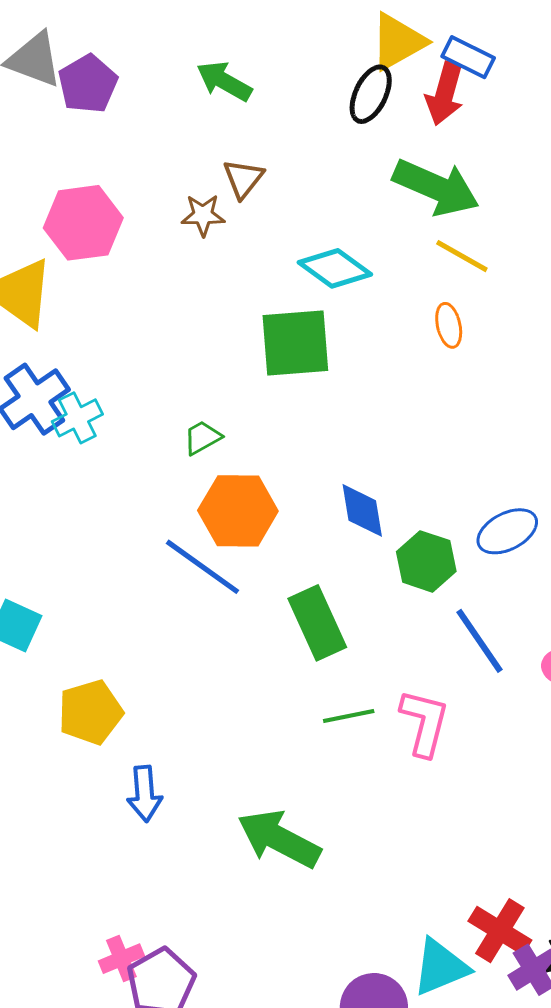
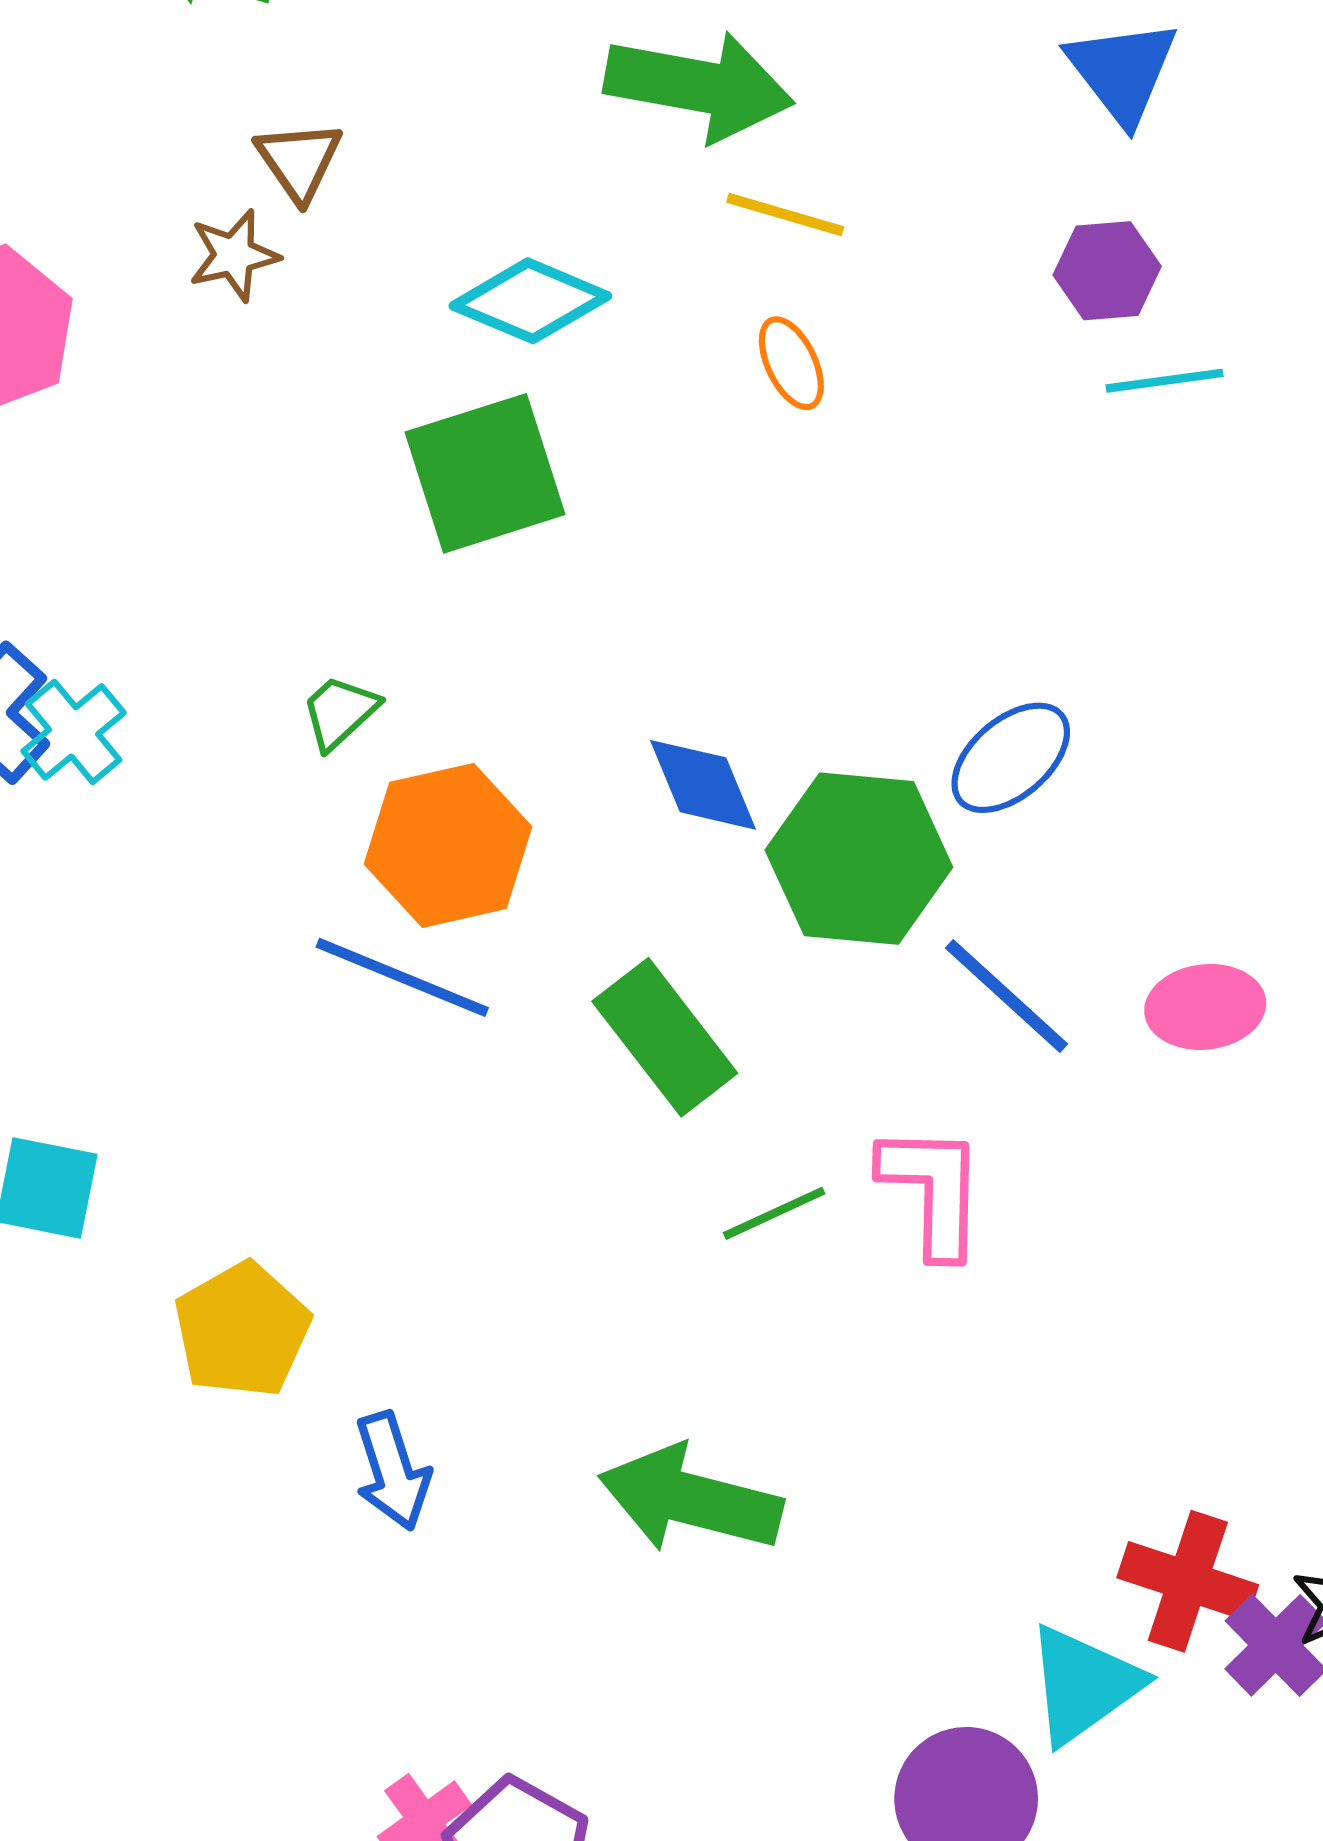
green hexagon: (426, 561) -> (859, 859), size x1.4

